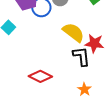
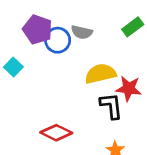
yellow semicircle: (73, 32) -> (101, 74), turned -50

